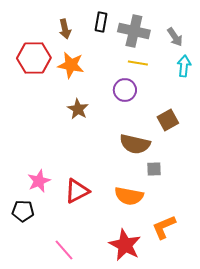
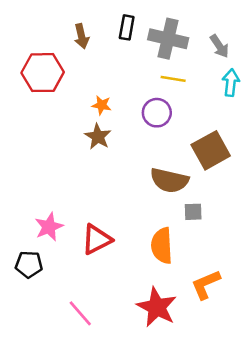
orange star: (71, 65) -> (102, 105), moved, size x0.6
brown square: (168, 120) -> (211, 150), size x1.4
orange semicircle: (129, 196) -> (162, 246), turned 76

